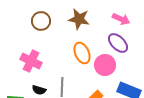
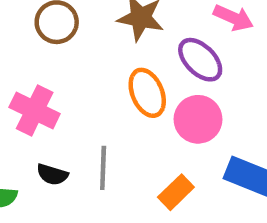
purple ellipse: (118, 43) -> (200, 60), moved

